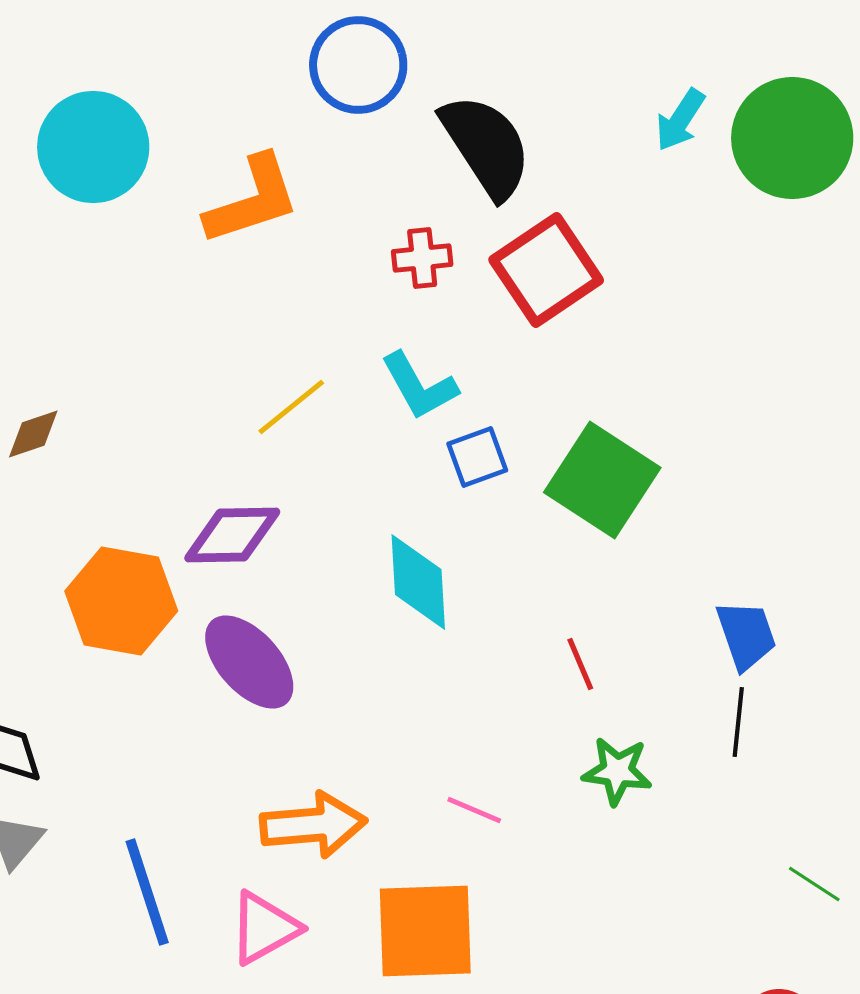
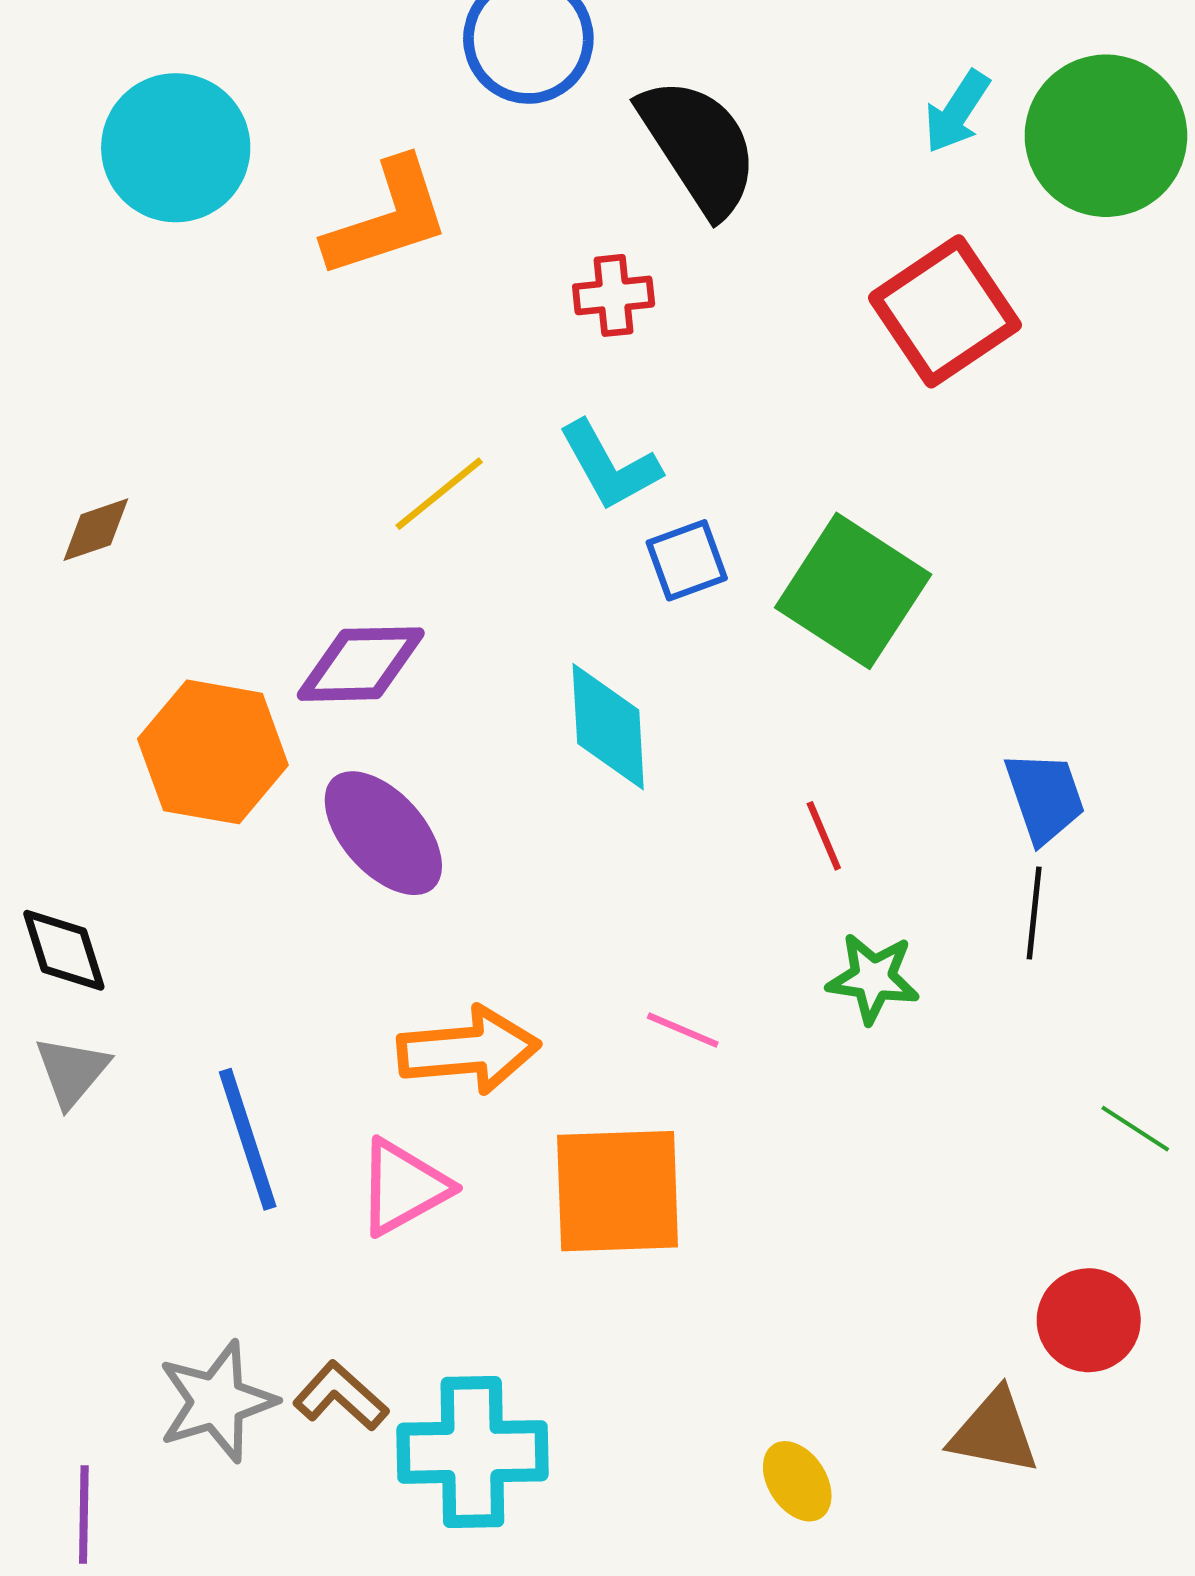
red square: (546, 270) -> (945, 311), moved

